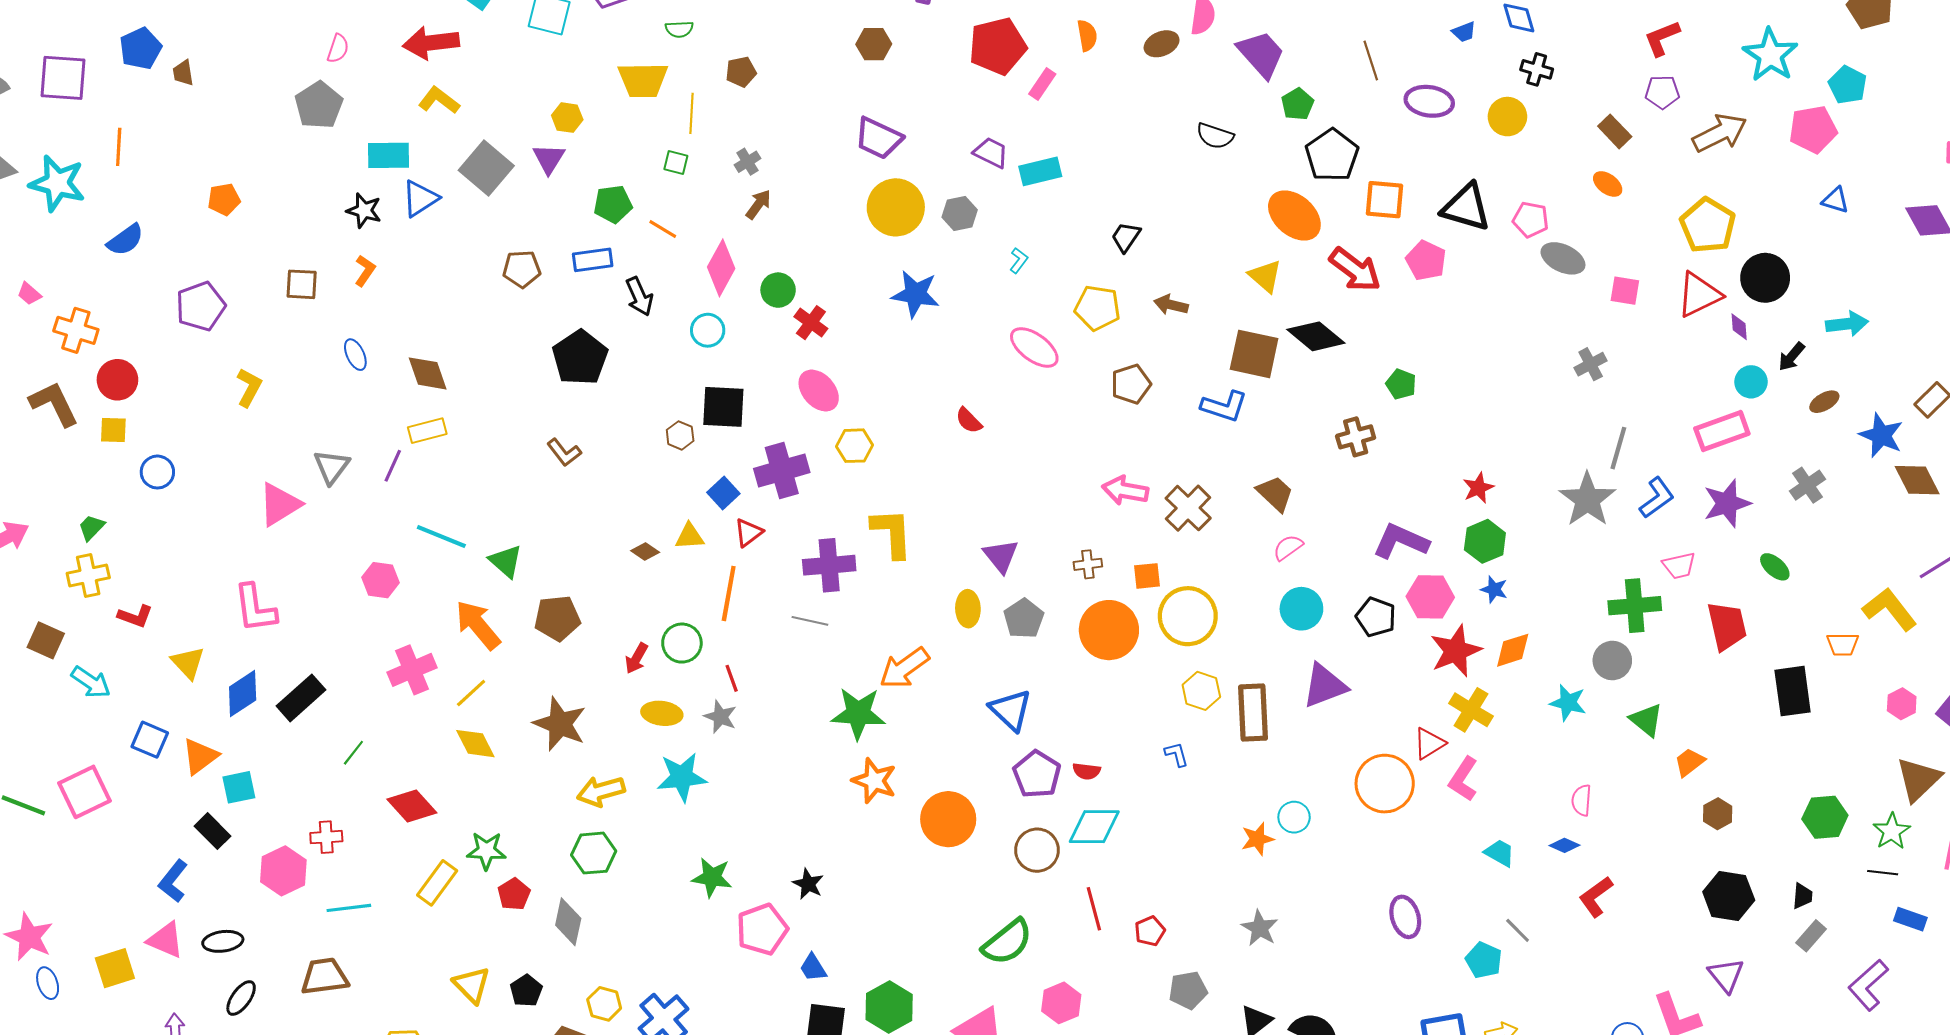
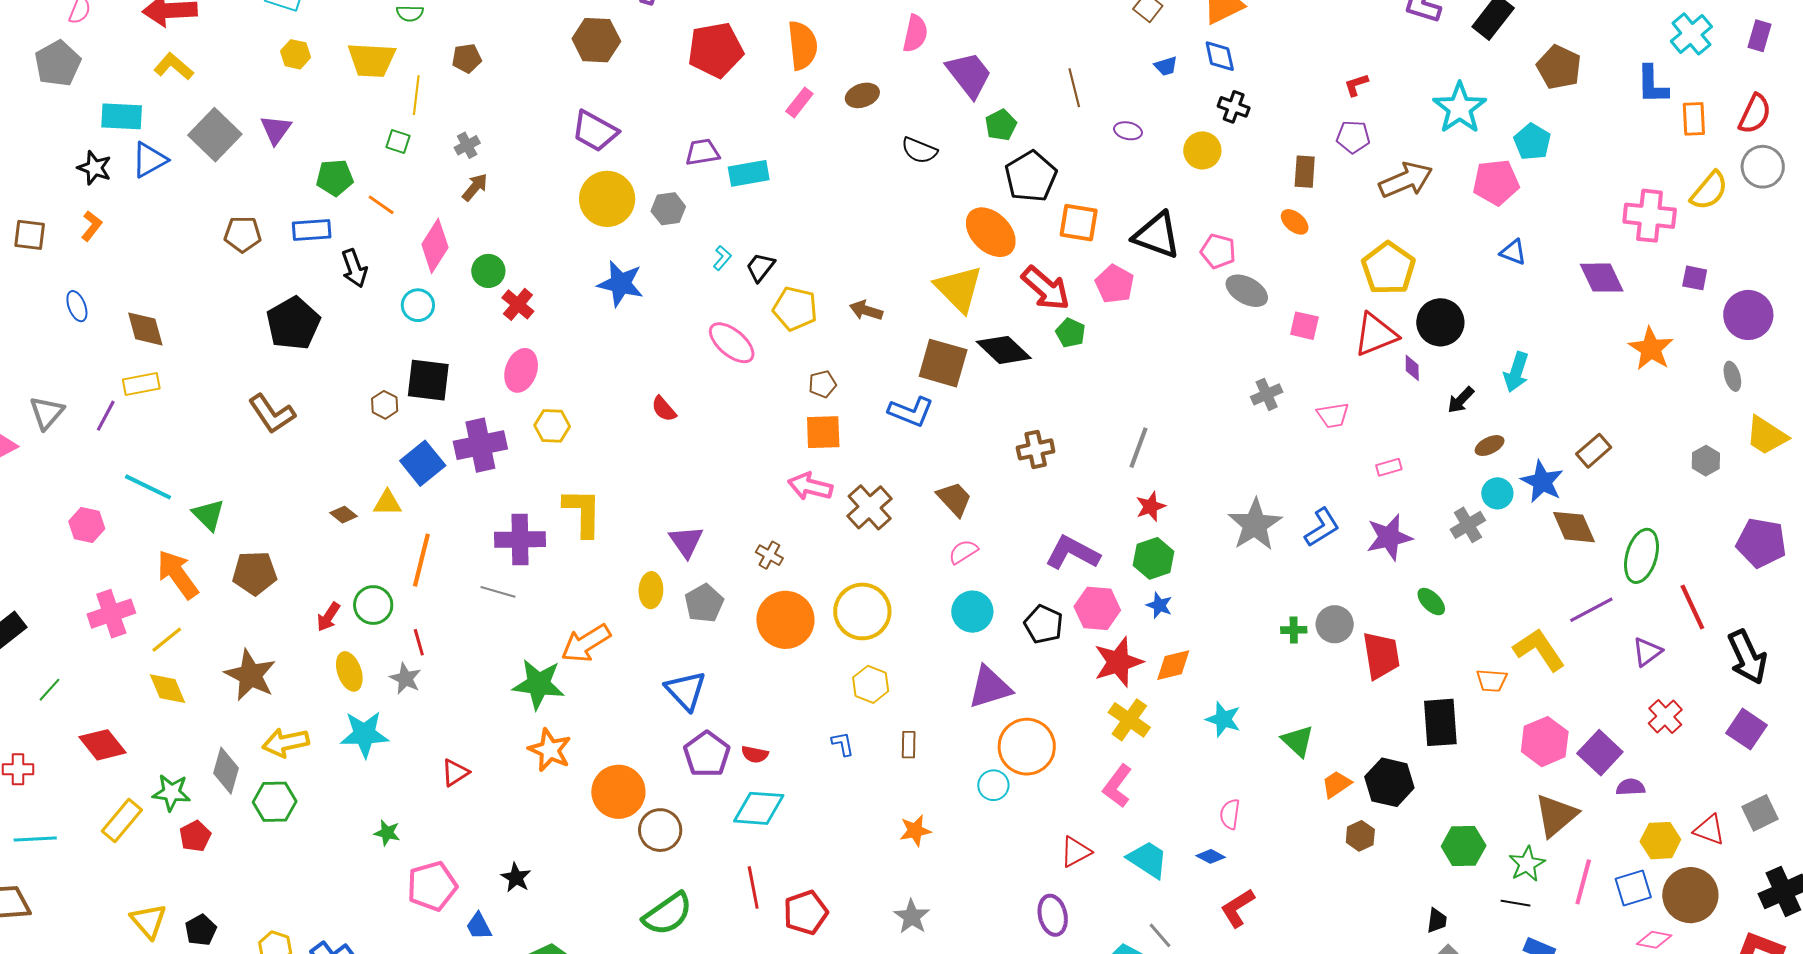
orange semicircle: (1087, 35) -> (802, 45), size x1.6
red L-shape: (1662, 38) -> (1356, 85), size x0.7
brown hexagon: (874, 44) -> (596, 40), size x1.4
brown ellipse: (1162, 44) -> (862, 95), moved
pink rectangle: (1042, 84) -> (799, 103), moved
purple ellipse: (1429, 101) -> (1128, 131), size x0.6
yellow hexagon: (567, 118) -> (296, 54), moved
brown rectangle: (1615, 131) -> (1305, 172), turned 44
purple trapezoid: (991, 153) -> (702, 152), turned -39
black trapezoid: (1126, 237) -> (760, 267), moved
yellow triangle: (1265, 276) -> (959, 289), size x1.5
cyan arrow: (1847, 324) -> (1516, 372), turned 111
cyan circle: (1751, 382) -> (1497, 493), moved
brown pentagon: (1131, 384) -> (822, 384), size x0.7
green pentagon: (1401, 384) -> (1071, 333), moved
pink ellipse: (819, 391) -> (521, 370), turned 57
pink rectangle: (1722, 431) -> (1389, 467), size x0.5
gray line: (1618, 448) -> (1139, 448), moved
brown L-shape: (564, 452) -> (272, 414), size x1.4
blue square: (723, 493) -> (423, 463), size x1.4
red triangle: (749, 533) -> (455, 773), moved
brown cross: (1088, 564) -> (769, 555), turned 32
pink trapezoid: (1679, 566) -> (1333, 415), moved
orange square: (1147, 576) -> (823, 432), moved, size x1.4
green cross: (1635, 606) -> (1294, 630), size x0.5
gray circle: (1612, 661) -> (1335, 624), moved
pink hexagon: (1902, 704) -> (1545, 742), size x1.6
yellow ellipse: (662, 713) -> (349, 671), turned 60
brown rectangle: (1253, 713) -> (909, 745), moved, size x0.5
red triangle: (1429, 743) -> (1076, 852), moved
orange circle: (1385, 784) -> (1027, 747), moved
cyan circle: (1294, 817) -> (993, 785), moved
brown circle: (1037, 850) -> (660, 830), moved
cyan trapezoid: (1500, 853) -> (1148, 860), size x1.4
green star: (712, 877) -> (387, 833), size x0.7
black star: (808, 884) -> (516, 878), moved
black hexagon: (1729, 896) -> (1389, 782), moved
gray diamond: (568, 922) -> (226, 771), moved
red pentagon: (1150, 931) -> (806, 913), size x1.5

